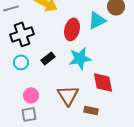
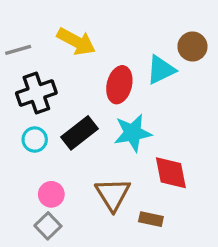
black rectangle: (48, 58) -> (80, 133), size x1.5
gray square: (29, 114) -> (48, 226), turned -35

